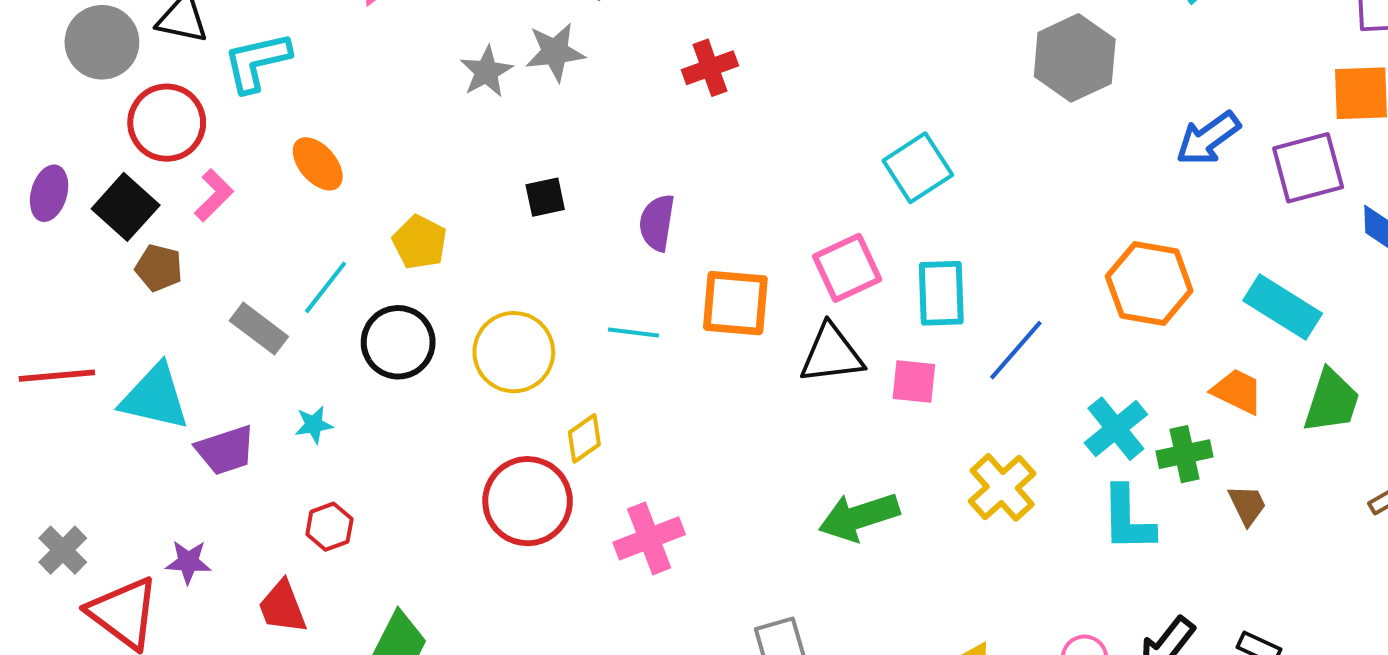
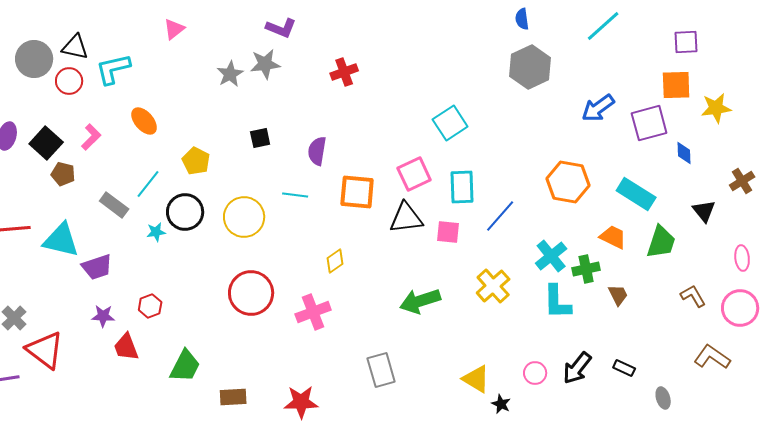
red circle: (167, 123) -> (69, 81), moved, size x0.7
cyan line: (633, 332) -> (295, 195), moved
cyan star: (314, 425) -> (156, 232), moved
yellow diamond: (584, 438) -> (335, 261), moved
purple star: (188, 562) -> (103, 316), moved

